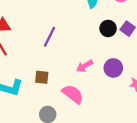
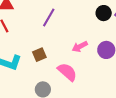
brown square: (42, 77) -> (39, 55), turned -32

